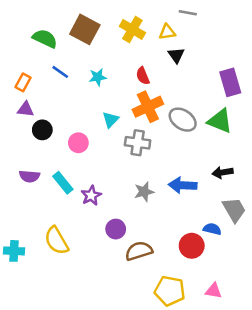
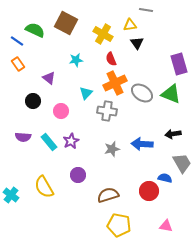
yellow cross: (132, 29) -> (103, 34), moved
blue line: (60, 72) -> (17, 41), moved
orange rectangle: (23, 82) -> (18, 64), turned -64
purple triangle: (26, 109) -> (49, 78), moved, turned 32
purple star: (91, 196) -> (71, 141), moved
purple circle: (116, 229) -> (78, 175), moved
cyan cross: (14, 251) -> (11, 195), turned 35
yellow pentagon: (170, 291) -> (119, 225), moved

